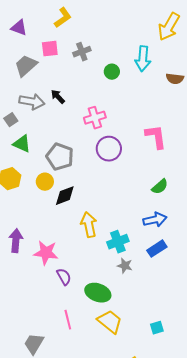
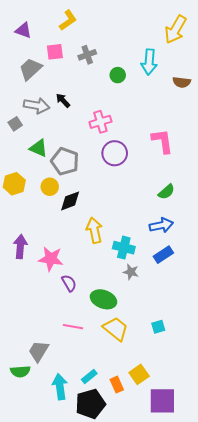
green triangle: (22, 144) -> (39, 148), moved
cyan cross: (118, 242) -> (124, 248), turned 35
pink line: (68, 320) -> (73, 327), turned -66
cyan square: (157, 328) -> (158, 327), moved

